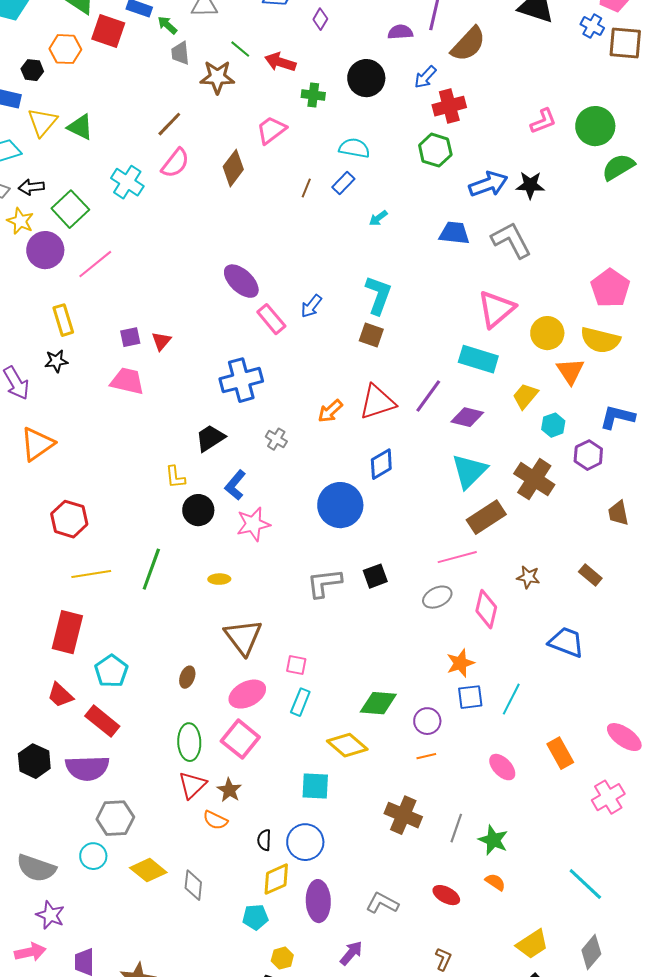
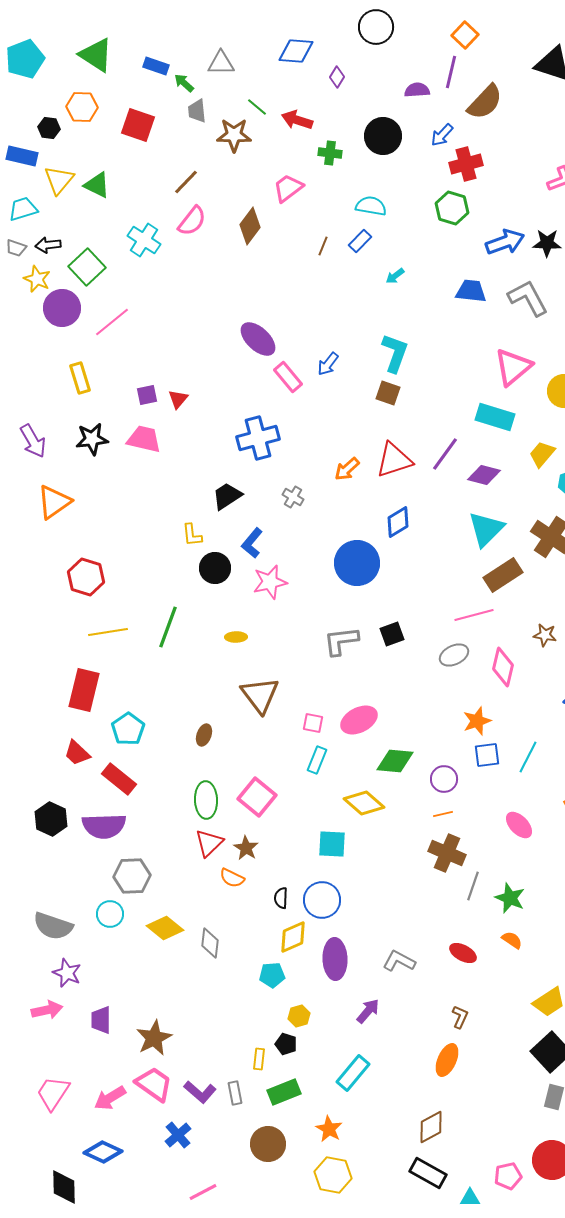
red square: (108, 31) -> (138, 125), moved
black star: (56, 361) -> (92, 439), moved, size x1.4
pink ellipse: (247, 694) -> (359, 720), moved
brown cross: (403, 815) -> (447, 853), moved

